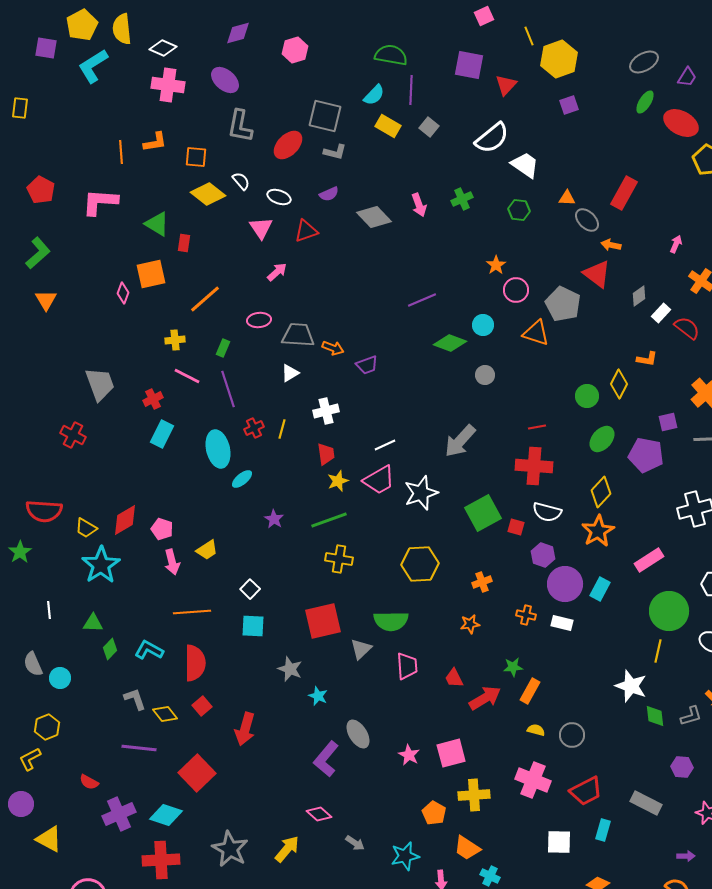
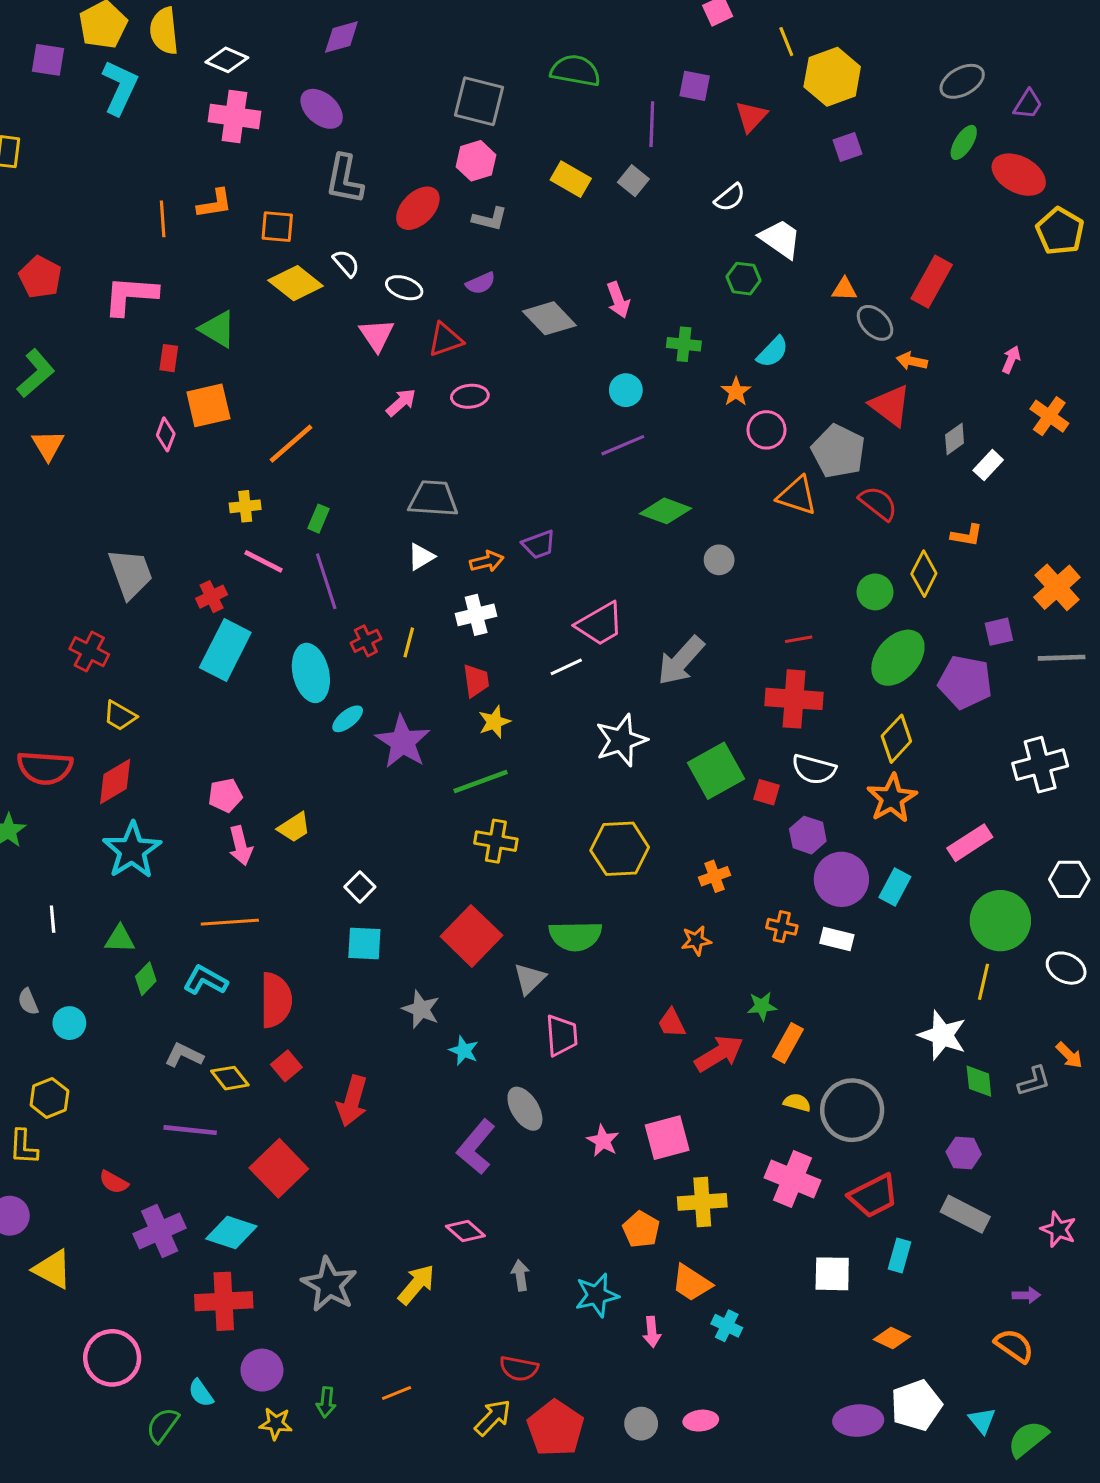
pink hexagon: (295, 50) -> (476, 161), moved
purple square: (469, 65) -> (695, 86), size x0.7
cyan L-shape: (93, 66) -> (120, 87), turned 147
purple line: (411, 90) -> (652, 124), moved
cyan semicircle: (374, 95) -> (773, 352), moved
gray square: (325, 116) -> (479, 101), moved
white semicircle: (492, 138) -> (730, 198), size x0.6
green cross: (462, 199) -> (684, 344), moved, turned 30
green hexagon: (519, 210) -> (744, 279), moved
red rectangle: (184, 243) -> (169, 358), moved
pink ellipse: (259, 320) -> (470, 396), moved
cyan circle: (483, 325) -> (626, 390), moved
red semicircle: (687, 328) -> (878, 503), moved
orange arrow: (333, 348) -> (487, 561), moved, turned -35
cyan rectangle: (162, 434) -> (225, 650), size x1.4
green ellipse: (602, 439) -> (898, 658), size x1.4
pink trapezoid: (379, 480) -> (600, 624), moved
purple star: (274, 519) -> (403, 742), moved, size x1.8
red diamond: (125, 520) -> (115, 782), moved
yellow trapezoid: (86, 528) -> (120, 716), moved
pink pentagon: (162, 529) -> (225, 795), turned -30
orange line: (192, 612) -> (230, 922), moved
red square: (323, 621) -> (471, 936), turned -33
gray semicircle: (33, 664) -> (28, 1002), size x0.7
pink trapezoid: (407, 666) -> (562, 1035), moved
gray L-shape: (135, 699) -> (184, 1055), turned -45
gray circle: (572, 735) -> (852, 1110), size x1.6
yellow L-shape: (30, 759) -> (23, 1147), turned -60
purple hexagon: (682, 767) -> (964, 1153), moved
gray arrow: (355, 843) -> (520, 1275), turned -132

